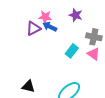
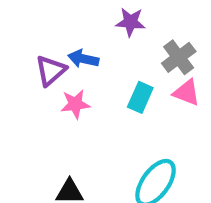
pink star: (45, 17) -> (75, 104), moved
gray cross: (94, 37) -> (179, 57), turned -35

